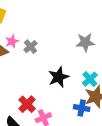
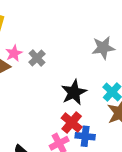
red cross: (27, 104) -> (72, 122), moved
blue cross: (82, 108) -> (85, 136), moved

